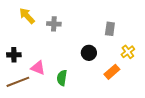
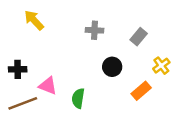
gray cross: (54, 24) -> (95, 30), moved
gray rectangle: (110, 29) -> (139, 37), turned 32

